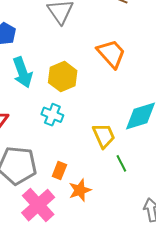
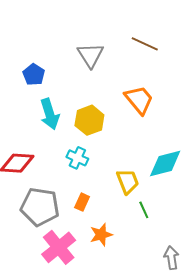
orange rectangle: (59, 171) -> (82, 202), moved

